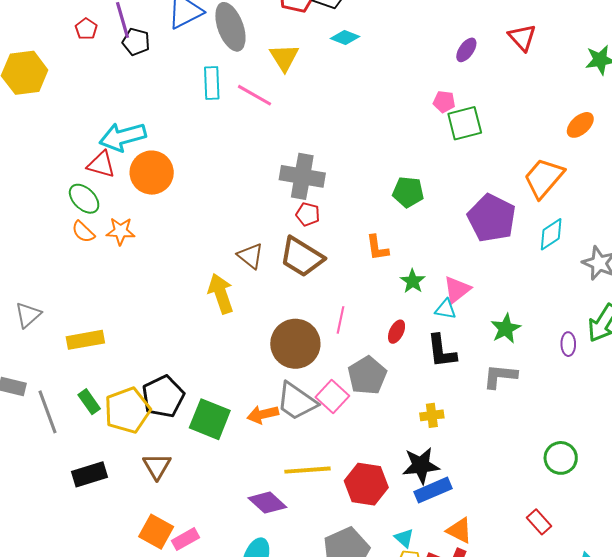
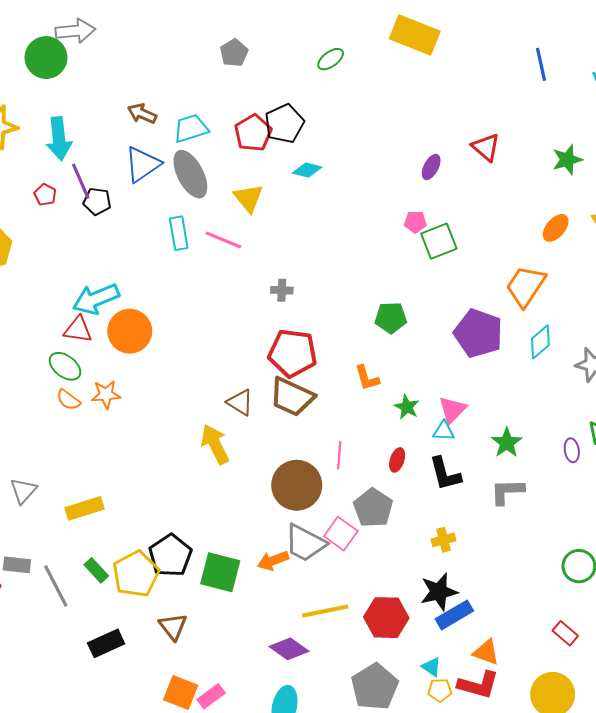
gray cross: (302, 176) -> (282, 290), moved, size x0.5
red pentagon: (308, 214) -> (293, 353), size x2.0

